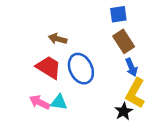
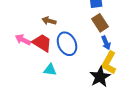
pink arrow: (39, 102) -> (23, 40), moved
black star: (124, 111) -> (100, 77), size x1.5

